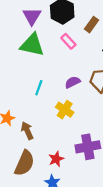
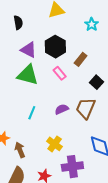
purple triangle: (32, 16) -> (29, 50), turned -36
yellow cross: (65, 110) -> (55, 144), moved

